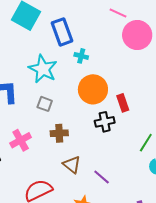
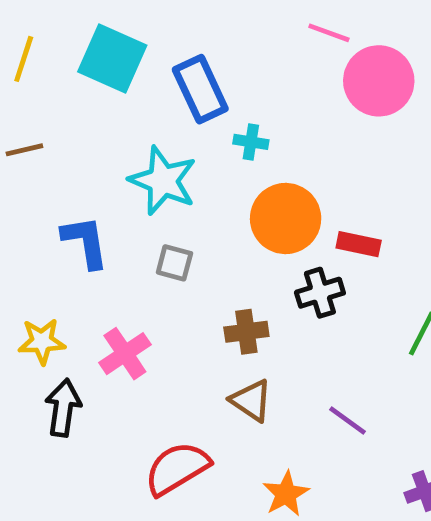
red rectangle: (123, 103) -> (359, 244), turned -54
brown cross: (59, 133) -> (246, 332), moved
purple line: (102, 177) -> (347, 421), moved

